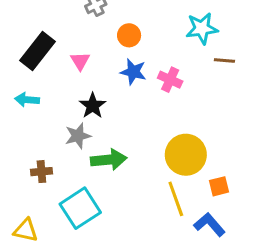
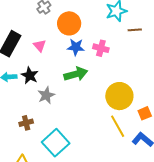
orange circle: (129, 35) -> (69, 23), size x1.5
black star: (93, 106) -> (30, 75), moved
green arrow: (109, 160) -> (76, 74), moved

